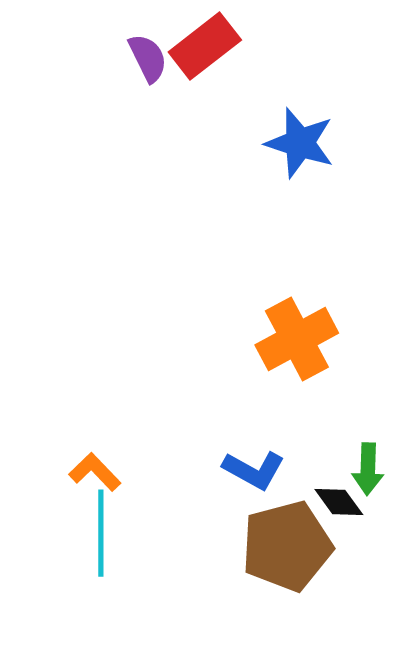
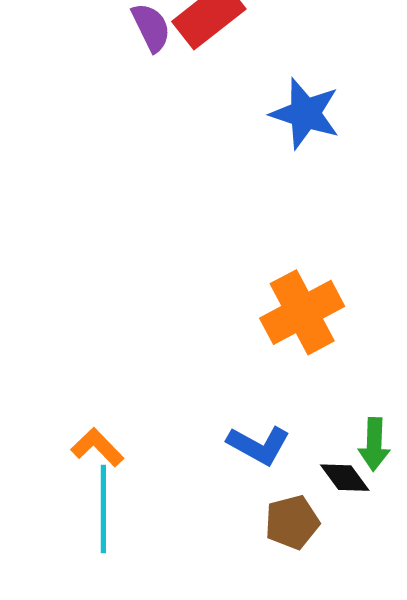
brown pentagon: (287, 546) -> (292, 522), size x0.6

